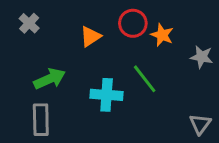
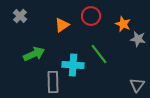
orange star: (162, 35) -> (123, 24), moved
gray rectangle: (41, 120) -> (53, 82), moved

